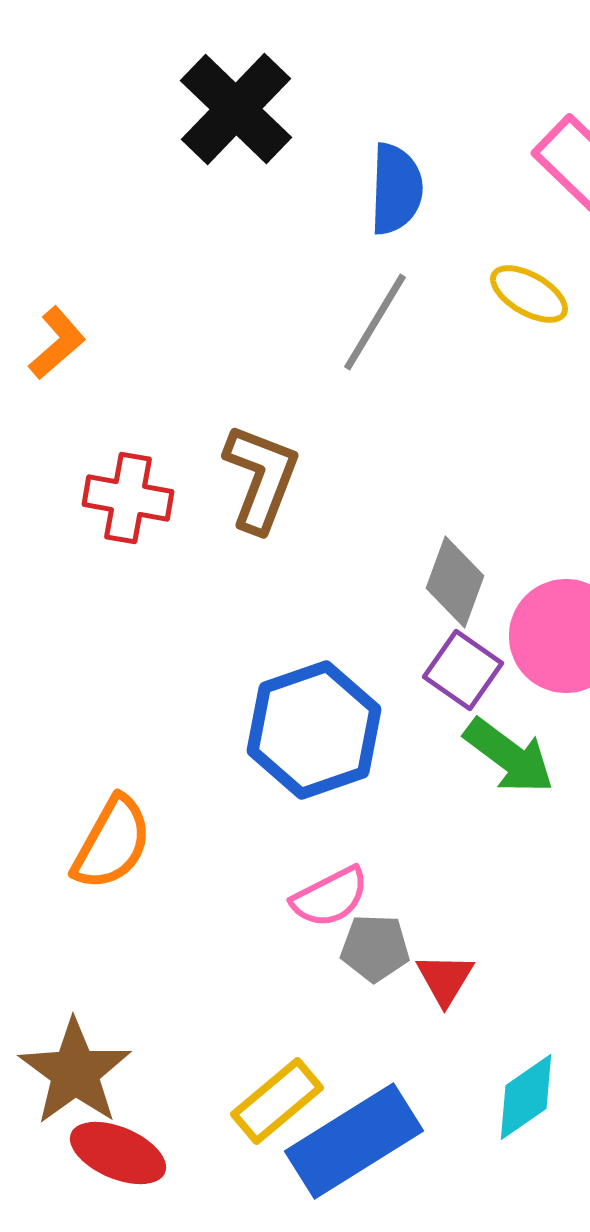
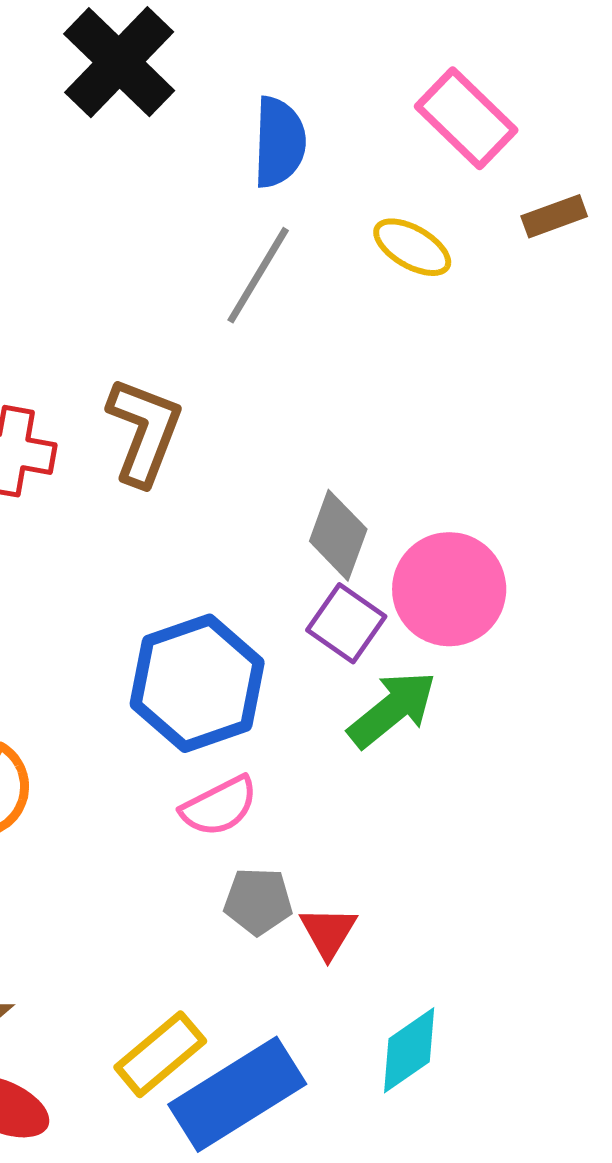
green arrow: (509, 756) -> (392, 709), turned -76
pink semicircle: (330, 897) -> (219, 806), moved

